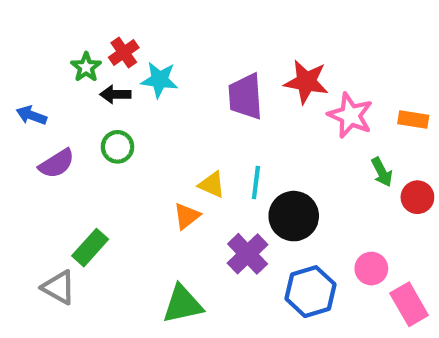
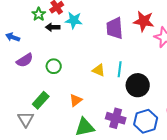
green circle: (117, 147) -> (54, 66), moved
orange triangle: (187, 216) -> (76, 100), moved
purple cross: (248, 254) -> (116, 118), moved, turned -30
gray triangle: (59, 287) -> (26, 119), turned 30

